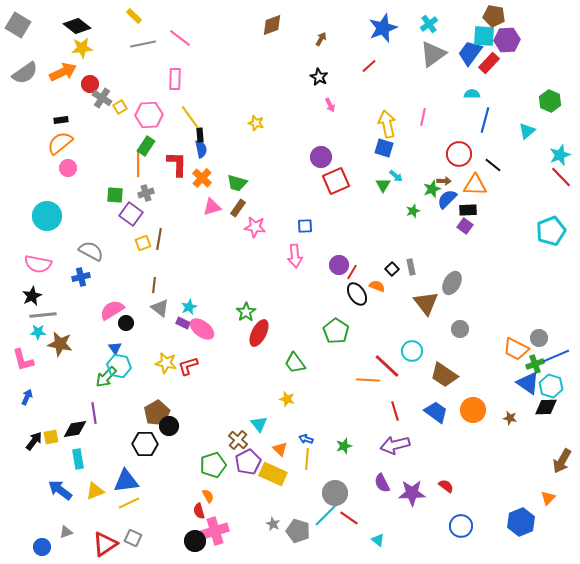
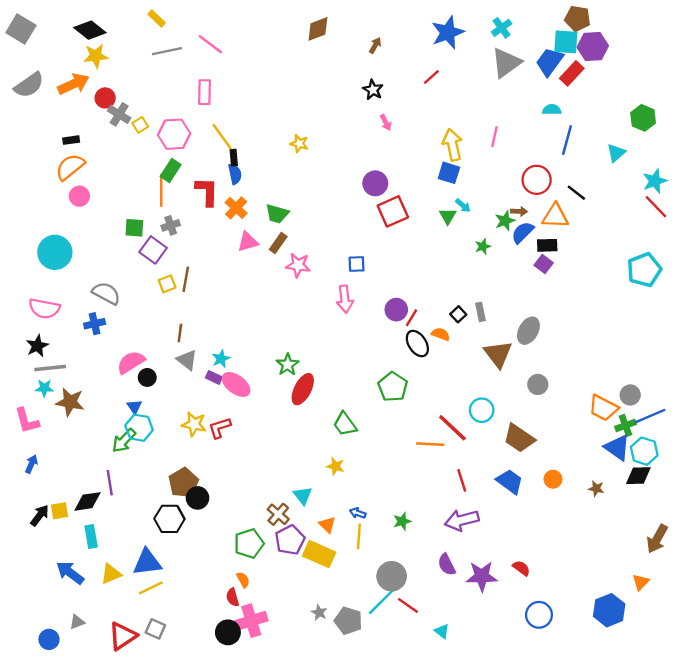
orange circle: (473, 410) -> (553, 479), size x0.6

